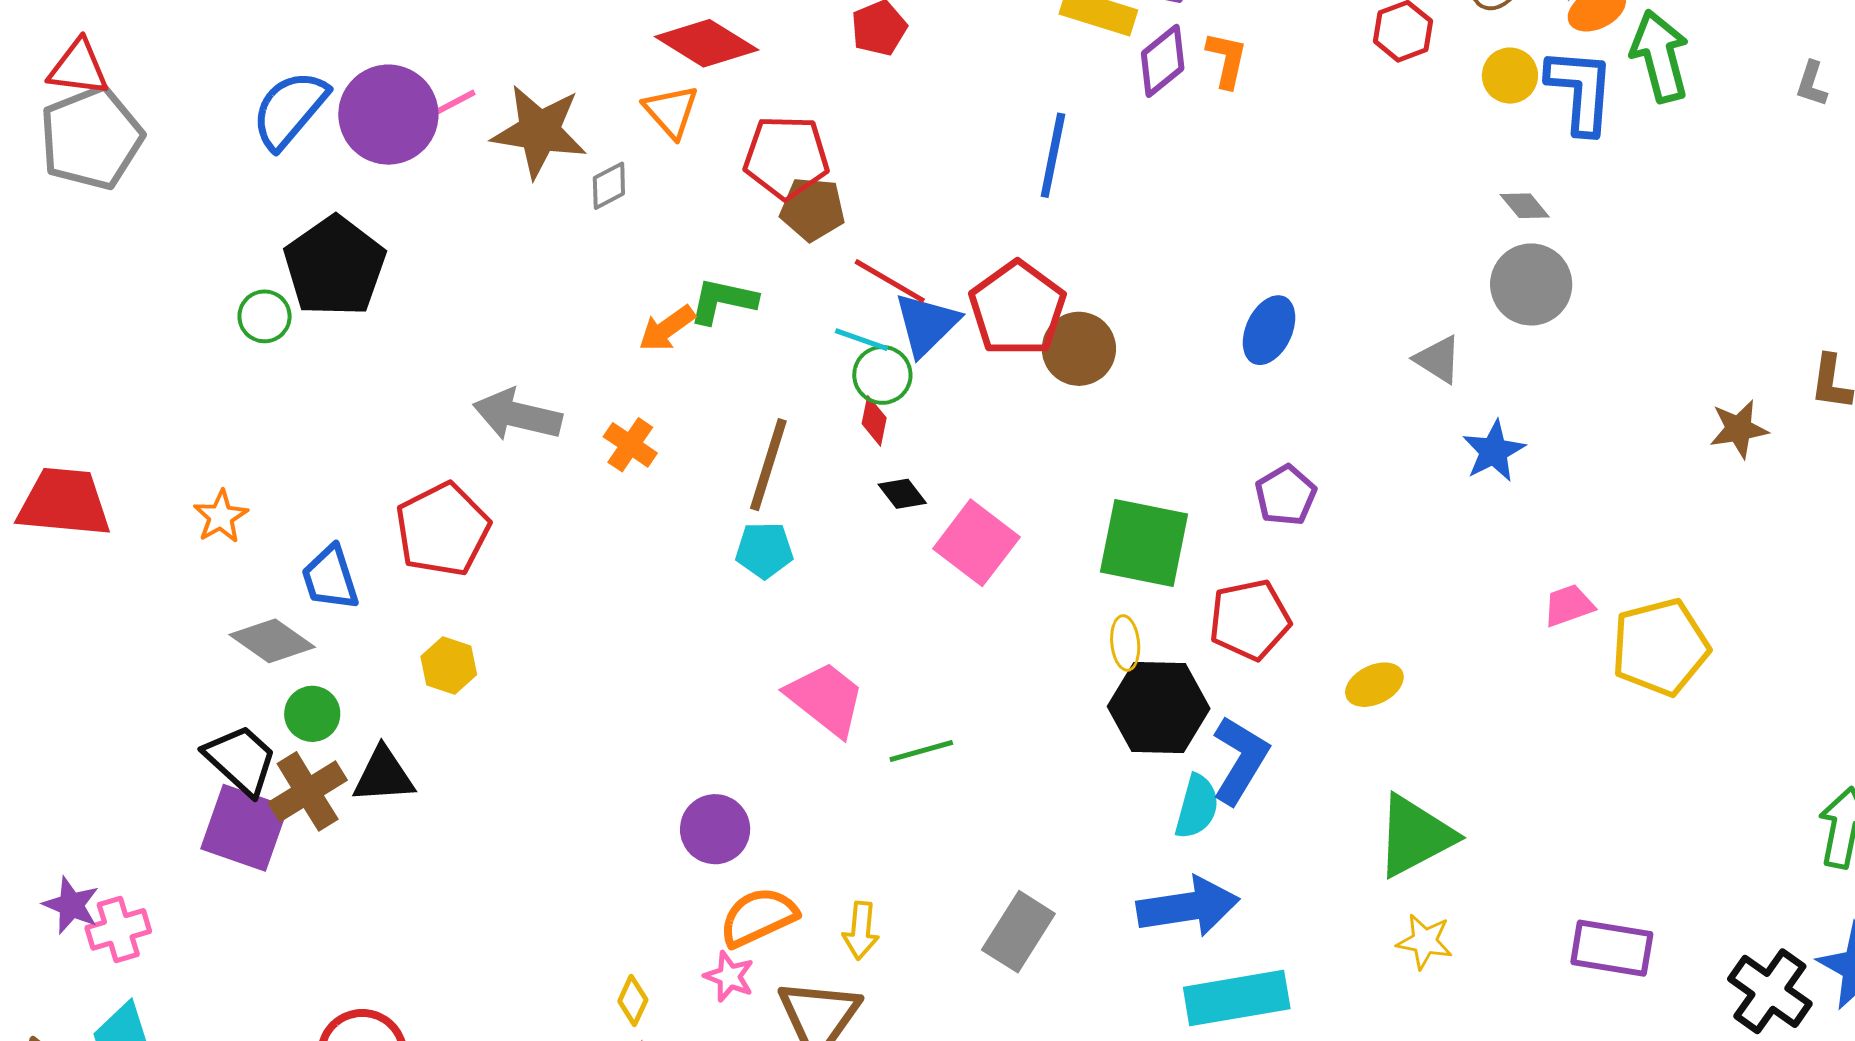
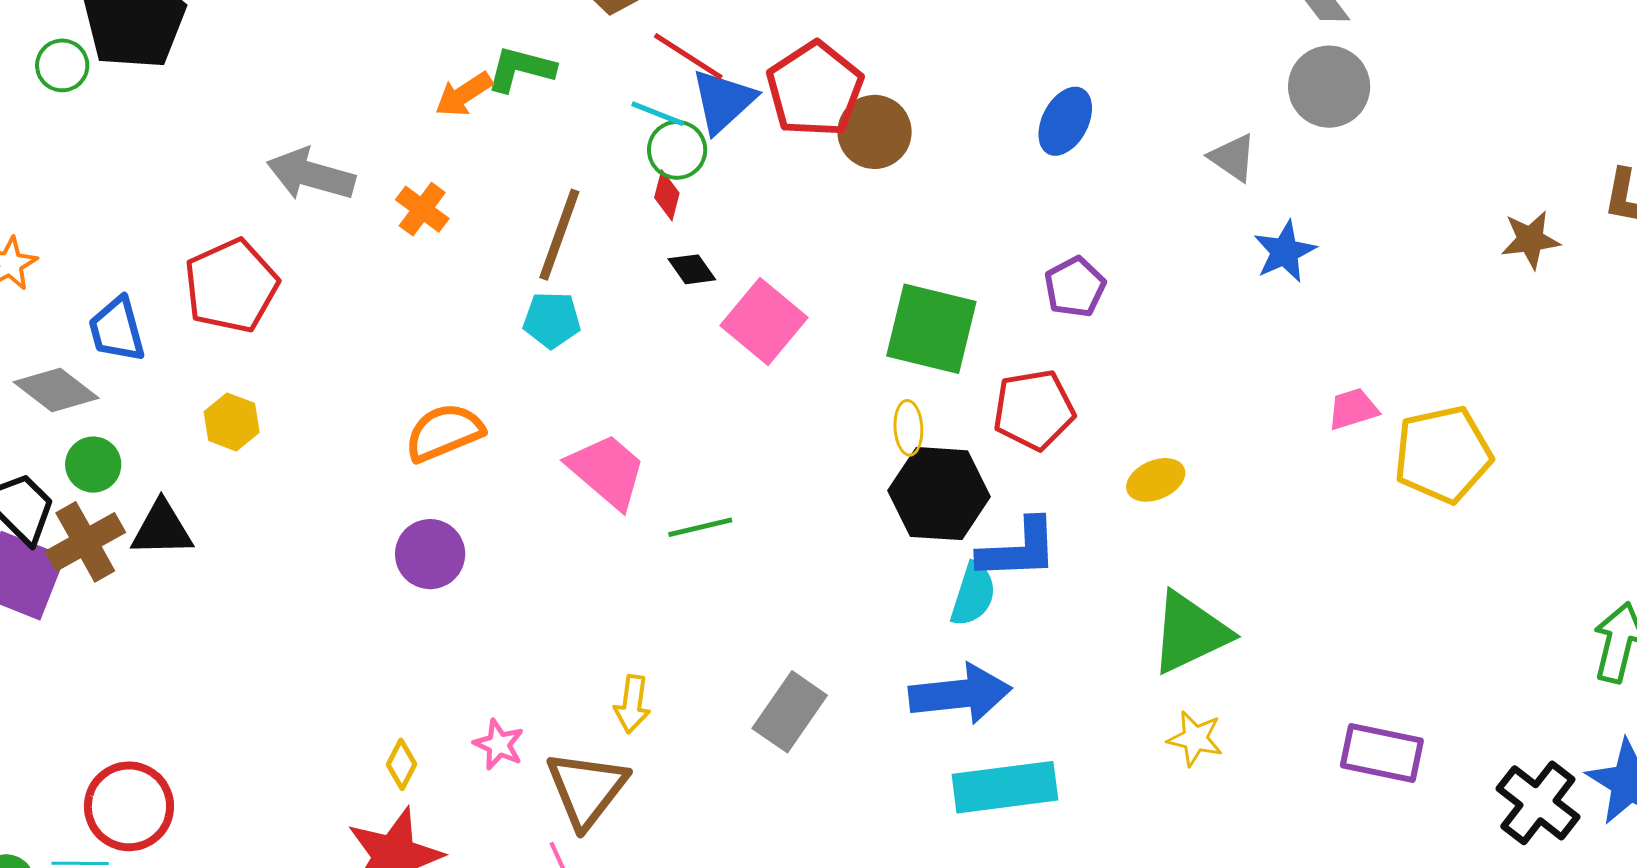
blue L-shape: (1240, 760) -> (1018, 549), turned 54
purple circle: (715, 829) -> (430, 554), moved
orange semicircle: (758, 917) -> (444, 432), moved

